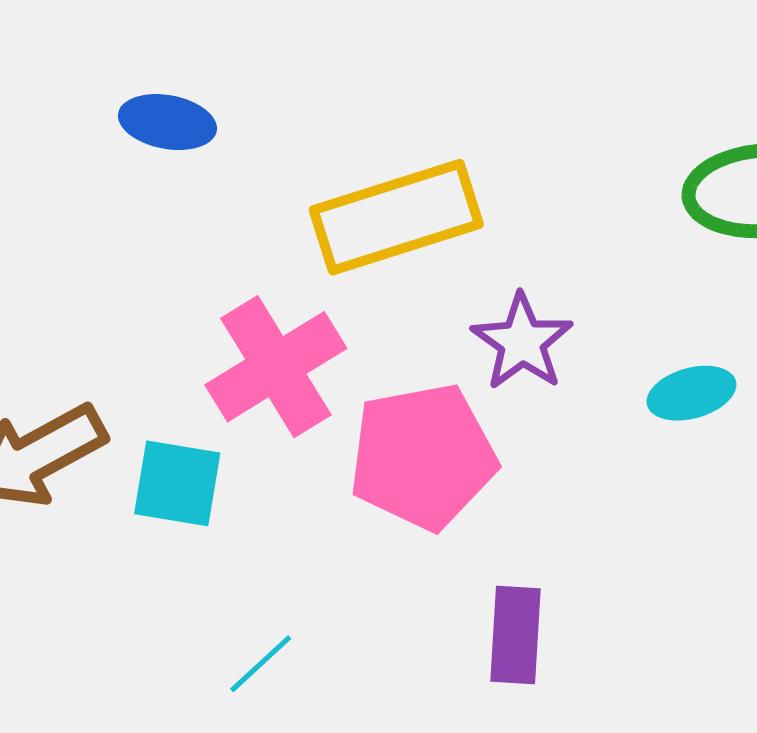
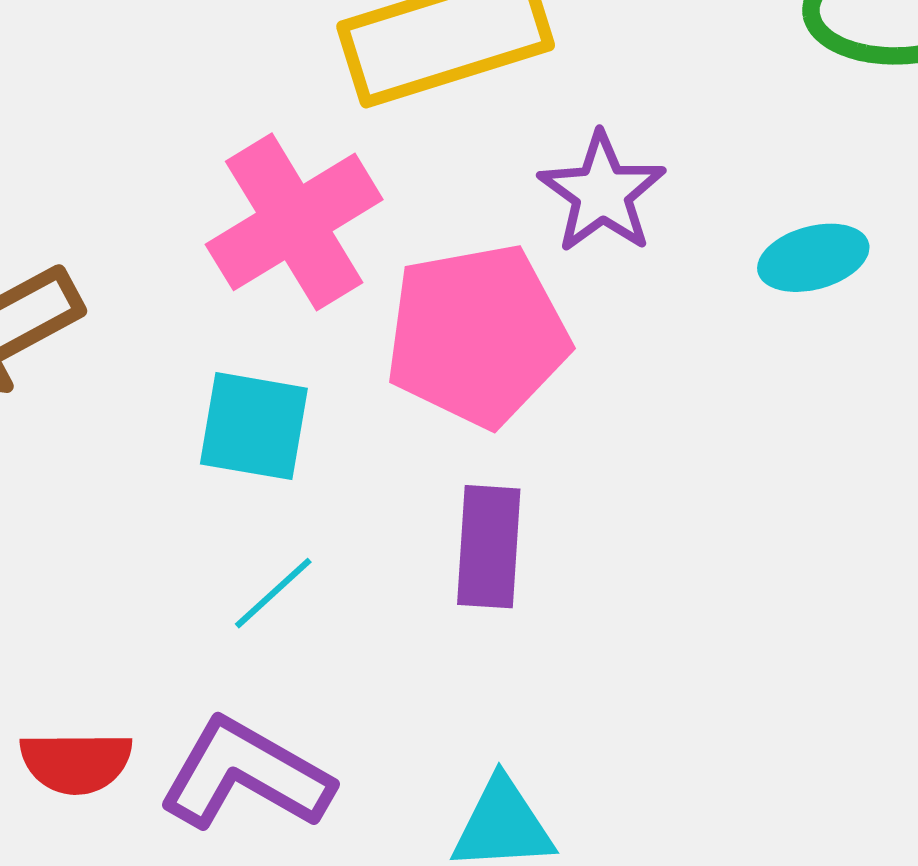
cyan square: (177, 483) -> (254, 426), moved
purple rectangle: (515, 635) -> (489, 547), moved

